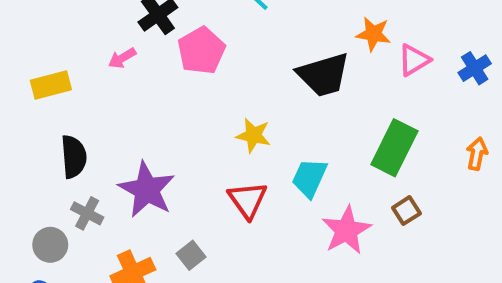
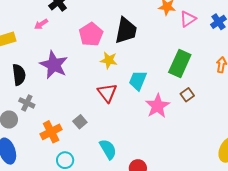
pink pentagon: (201, 51) -> (91, 34), moved
black trapezoid: (323, 75) -> (126, 31), moved, turned -60
purple star: (147, 190) -> (54, 65), moved

